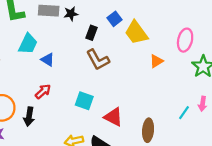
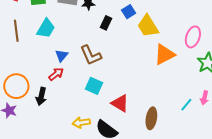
blue triangle: (48, 60) -> (62, 56), moved, turned 32
brown L-shape: (98, 60) -> (91, 55), moved
orange triangle: (156, 61) -> (164, 54), size x1.6

